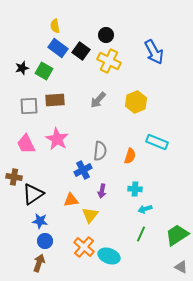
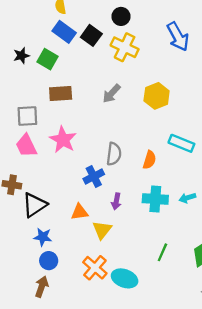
gray square: (29, 106) -> (27, 116), moved
cyan cross: (135, 189) -> (155, 199), size x1.5
cyan arrow: (145, 209) -> (187, 198), moved

